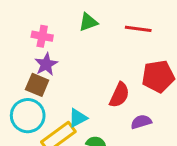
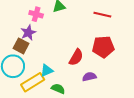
red line: (138, 29) -> (102, 15), moved
pink cross: (42, 36) -> (36, 14), moved

